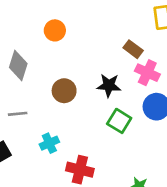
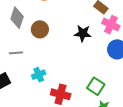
brown circle: (64, 91) -> (40, 29), moved
green square: (119, 121) -> (96, 86), moved

